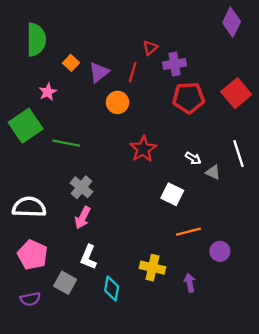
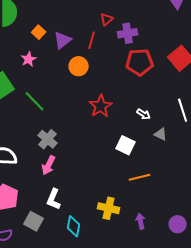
pink star: (48, 92) -> (29, 59), moved
green line: (66, 143) -> (35, 101), turned 35
gray triangle: (213, 172) -> (161, 134), moved
purple circle: (220, 251) -> (178, 224), moved

